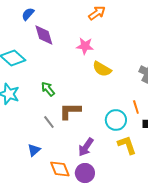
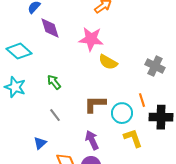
pink star: (85, 46) -> (91, 39), size x1.4
brown L-shape: (70, 111) -> (95, 104), moved
purple arrow: (86, 147) -> (92, 140), turned 120

